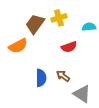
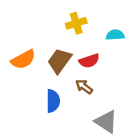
brown trapezoid: (35, 24) -> (59, 61), moved
brown arrow: (63, 76) -> (84, 87), moved

